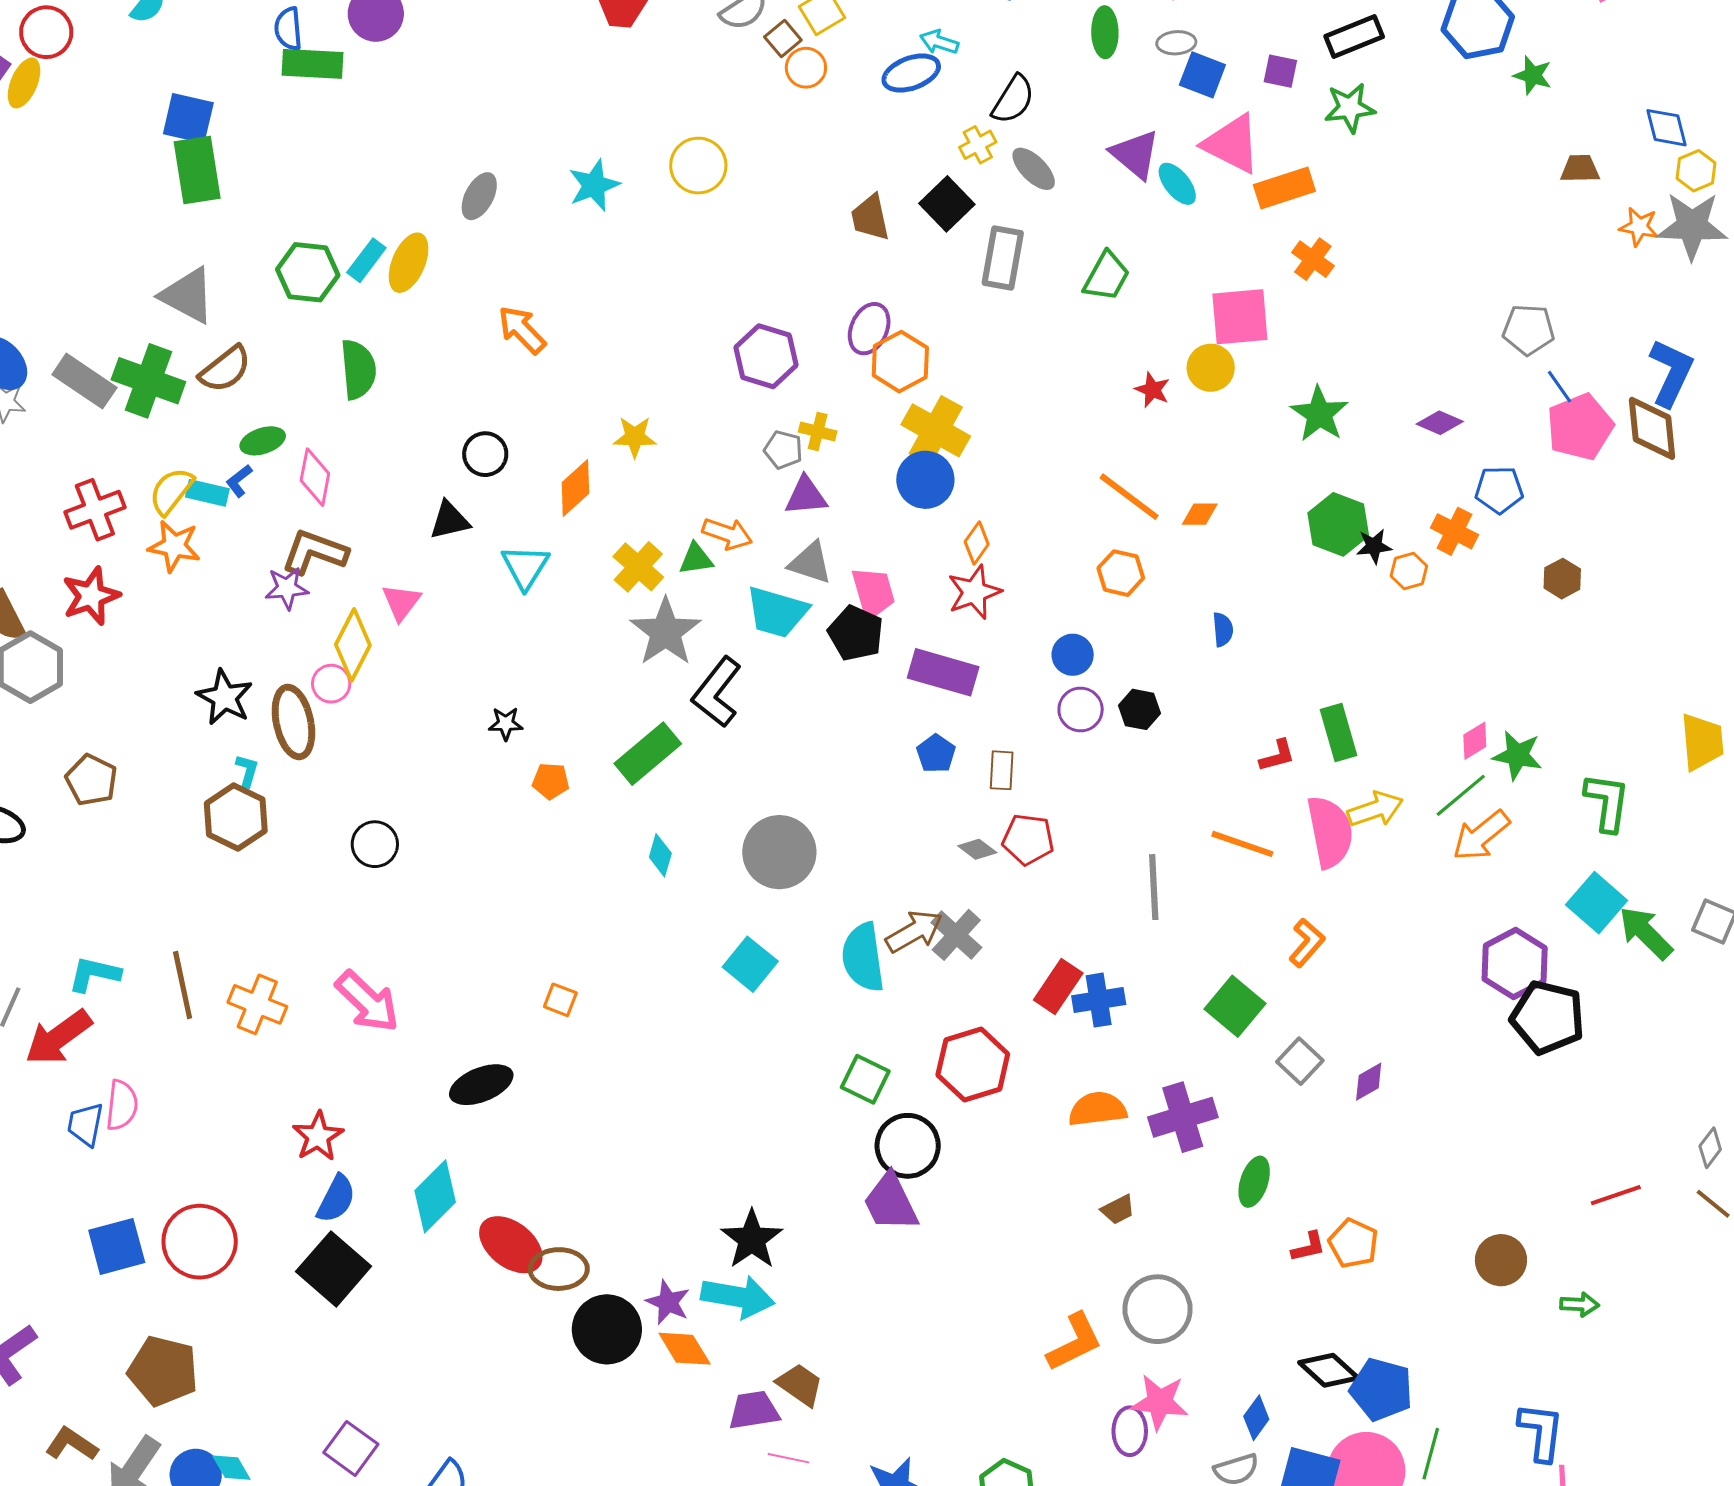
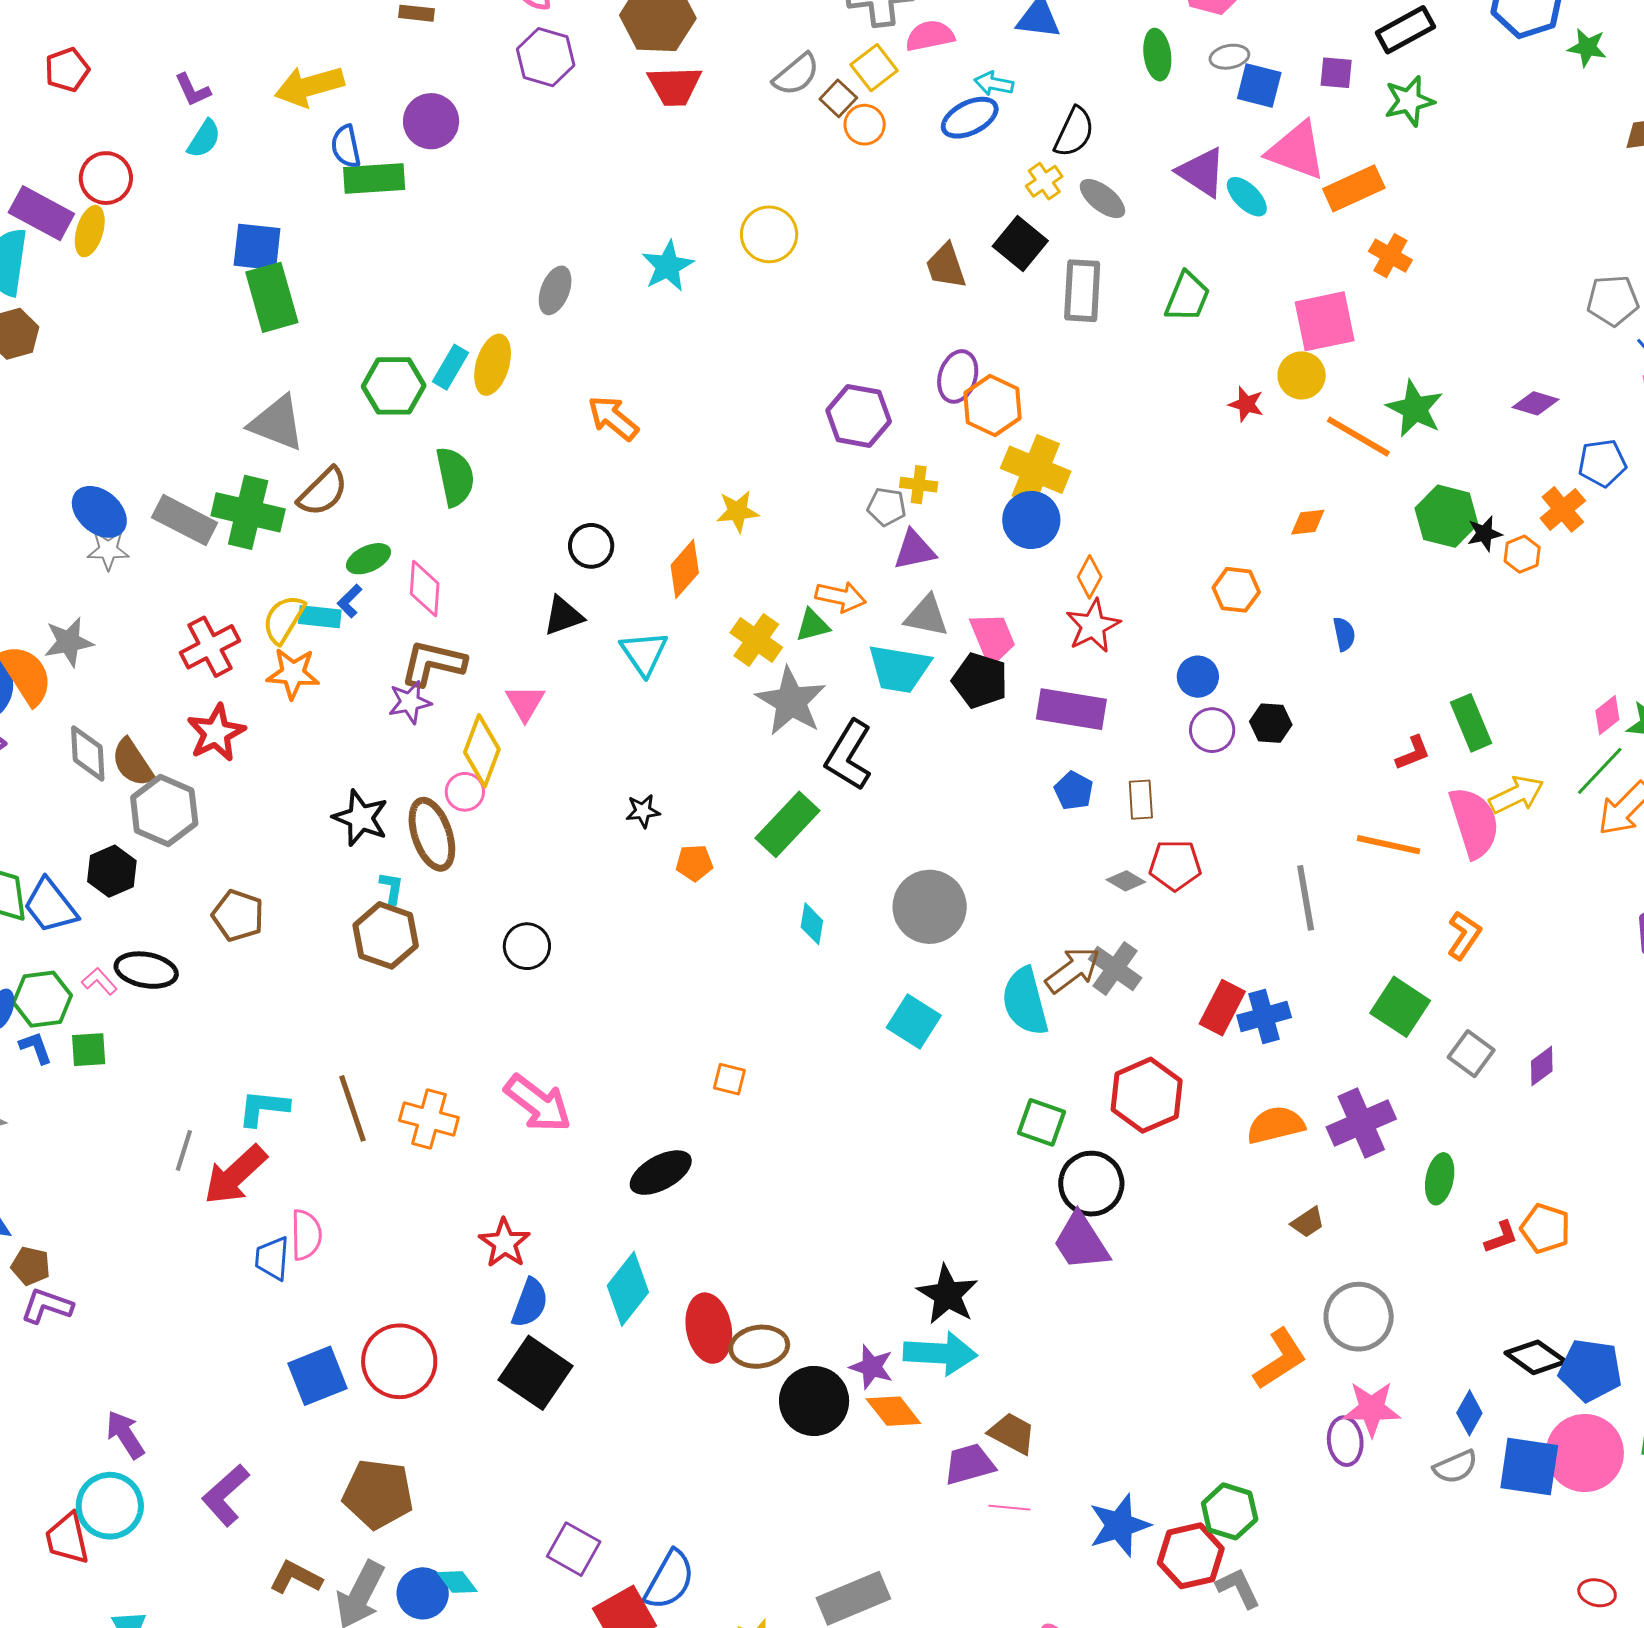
orange line: (1129, 497) -> (1358, 437), moved
orange cross: (1455, 531) -> (1563, 509), turned 30
red ellipse: (511, 1245) -> (709, 1328), turned 48

